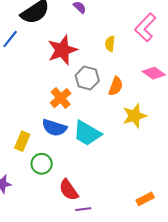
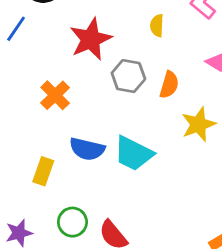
orange cross: (61, 98) -> (55, 95), moved
green circle: (42, 164) -> (72, 222), moved

